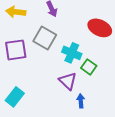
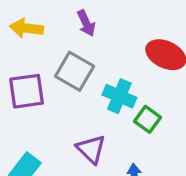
purple triangle: (68, 81) -> (91, 149), moved

